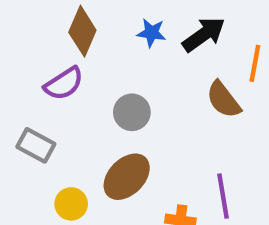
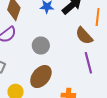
purple line: (223, 196) -> (88, 63), moved

